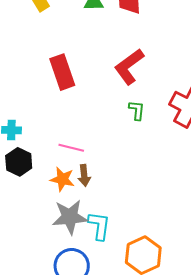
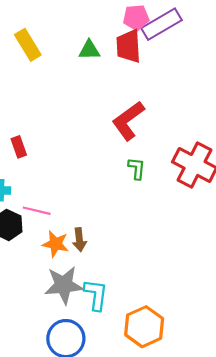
red rectangle: (62, 72) -> (19, 147), moved, size x0.6
pink line: (71, 148) -> (37, 211), moved

